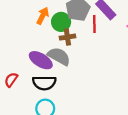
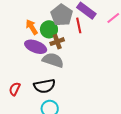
orange arrow: (43, 16) -> (32, 27), turned -49
purple ellipse: (41, 60) -> (36, 47), moved

